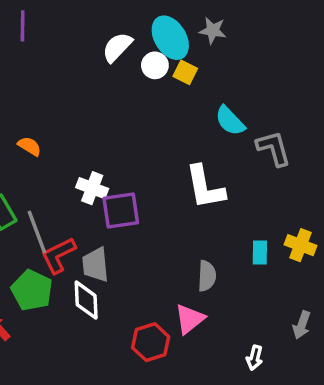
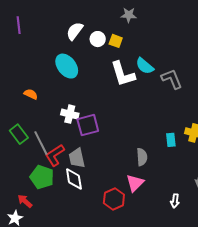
cyan ellipse: (170, 38) -> (67, 66), moved
white L-shape: (205, 187) -> (123, 74), moved

